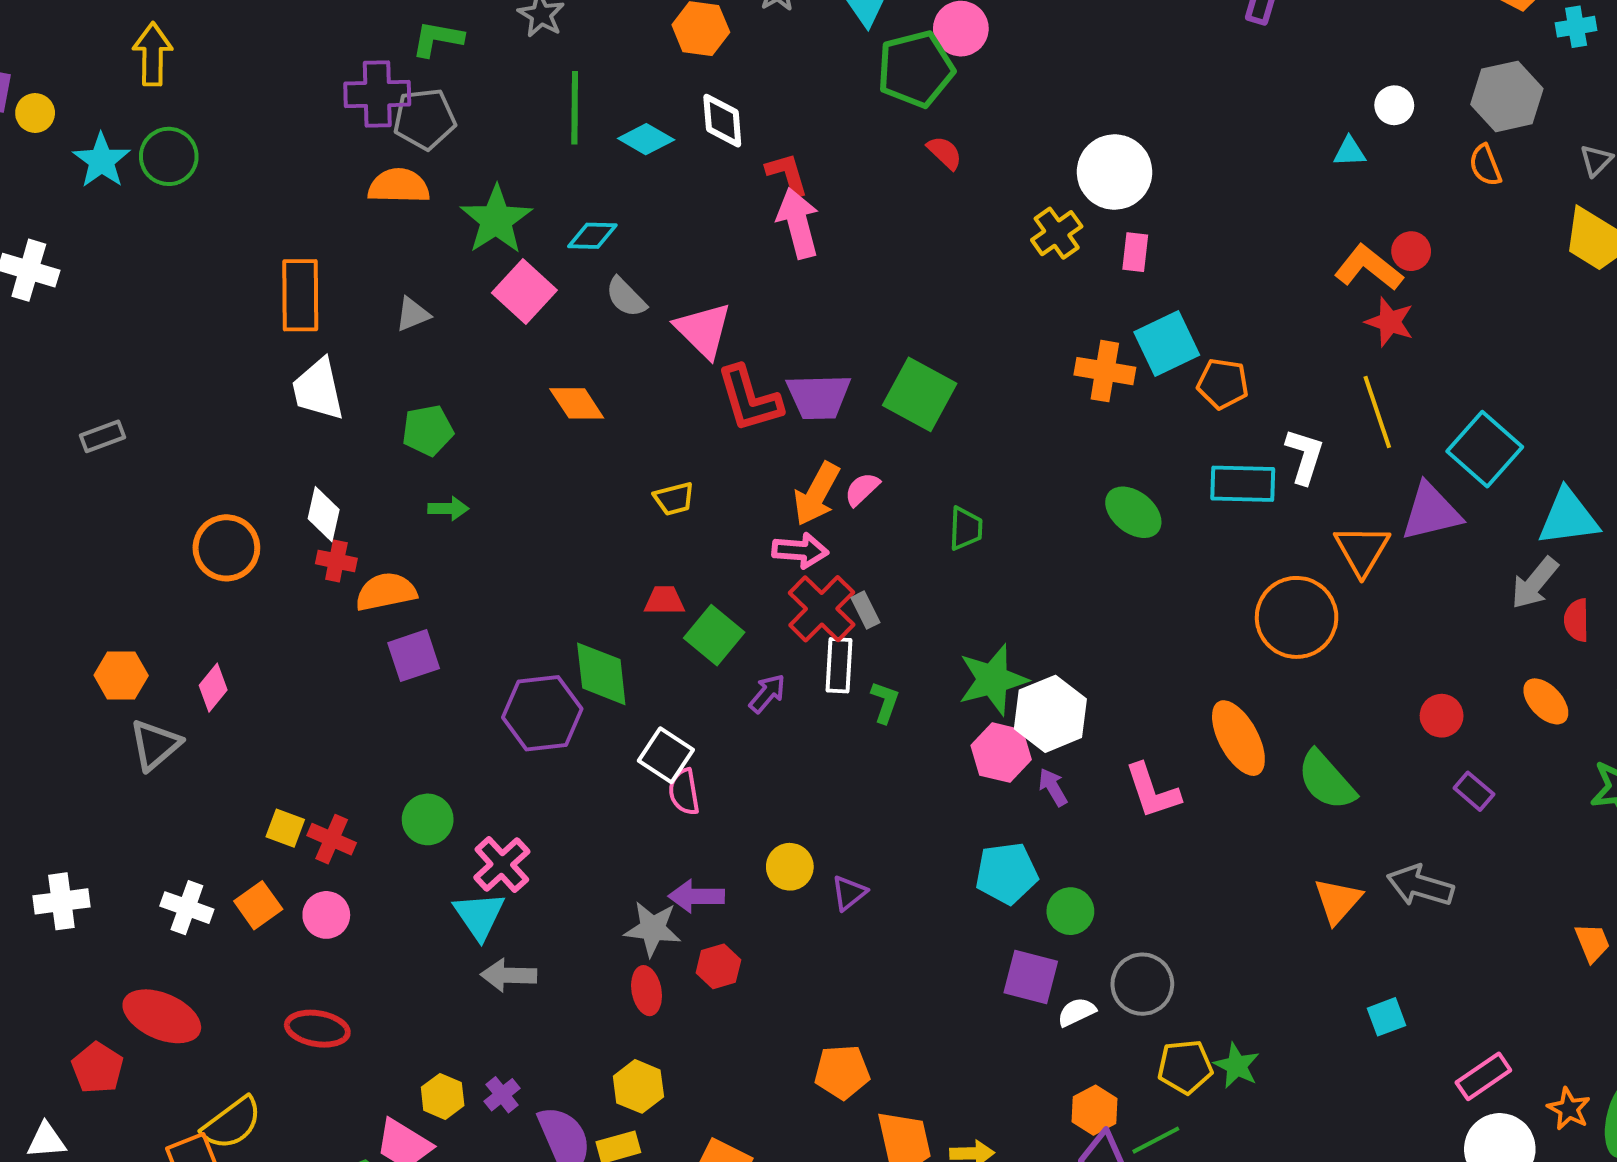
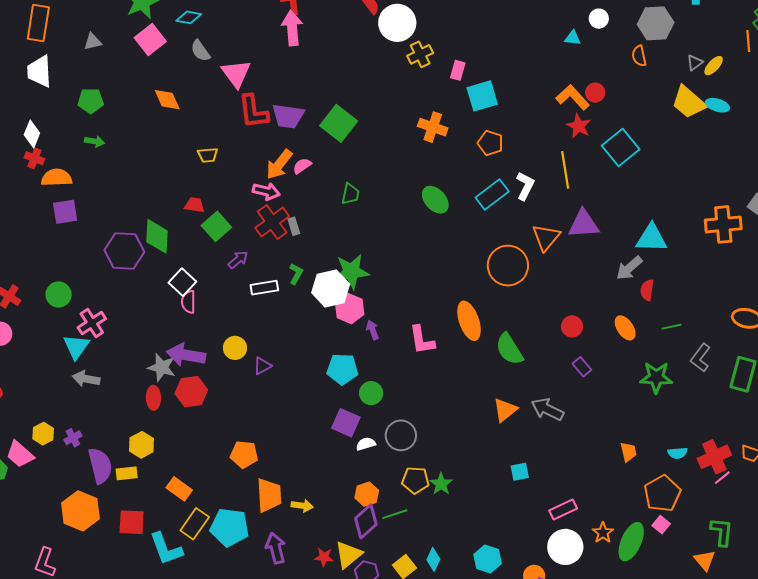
white circle: (1115, 172) -> (397, 23), moved
cyan square: (1167, 343) -> (482, 96), moved
cyan square: (1485, 449) -> (621, 147), moved
cyan rectangle: (1243, 484) -> (492, 195), turned -48
white rectangle: (839, 665) -> (264, 288), moved, turned 68
white hexagon: (1050, 714) -> (331, 288), moved
purple arrow: (696, 896) -> (186, 355), size x1.4
red hexagon: (718, 966) -> (191, 392), size x1.4

